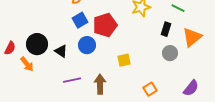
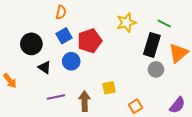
black rectangle: (166, 29) -> (152, 45), size x1.6
black circle: (37, 44) -> (31, 44), moved
yellow square: (124, 60) -> (109, 88), moved

